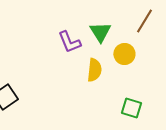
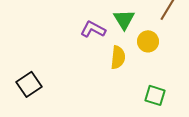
purple L-shape: (69, 42) -> (93, 29), turned 140

